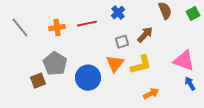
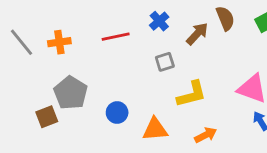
orange cross: (57, 28) -> (59, 42), moved
brown arrow: (145, 35) -> (197, 34), moved
orange triangle: (115, 64) -> (155, 129), moved, turned 48
blue circle: (88, 78) -> (117, 112), size x0.6

